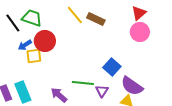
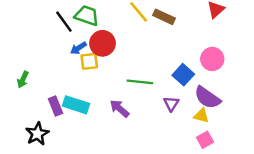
pink circle: (140, 32) -> (212, 59), moved
green line: (83, 83) -> (140, 82), moved
cyan rectangle: (23, 92) -> (76, 105), turned -50

